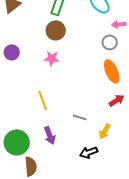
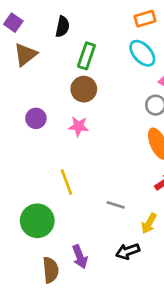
purple circle: (12, 52) -> (36, 118), moved
purple arrow: (50, 135) -> (80, 257), moved
green circle: (17, 142) -> (37, 221), moved

